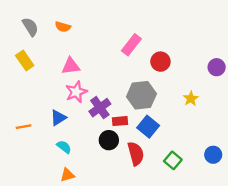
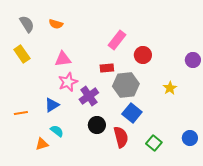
red rectangle: (120, 121) -> (107, 68), moved
orange triangle: (67, 175) -> (42, 144), moved

